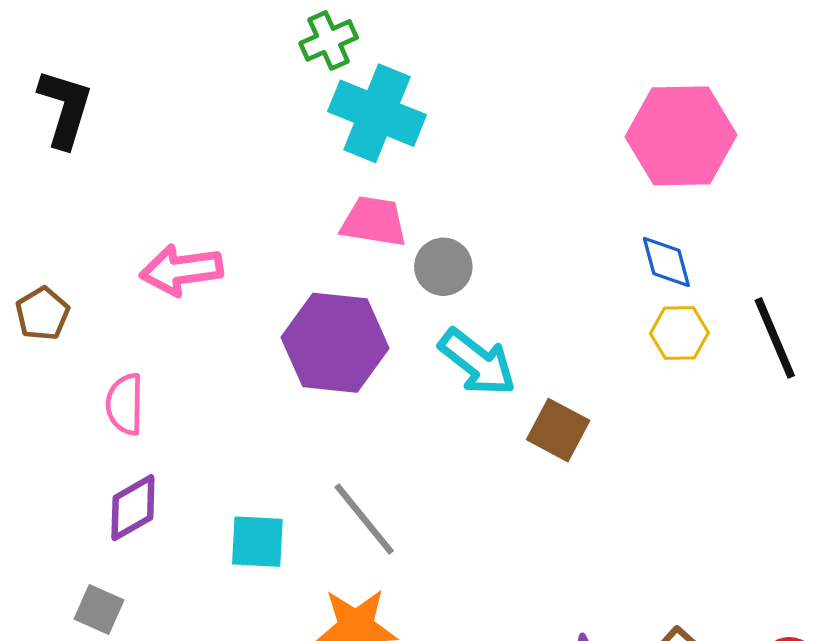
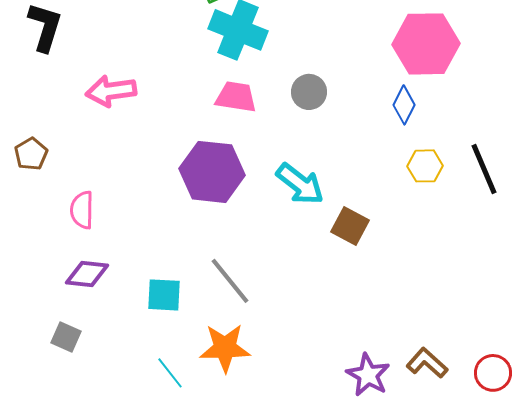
blue diamond: (666, 262) -> (404, 105), moved, turned 42
gray circle: (443, 267) -> (309, 92), moved
pink arrow: (181, 270) -> (111, 91), moved
purple diamond: (133, 508) -> (87, 274), turned 36

